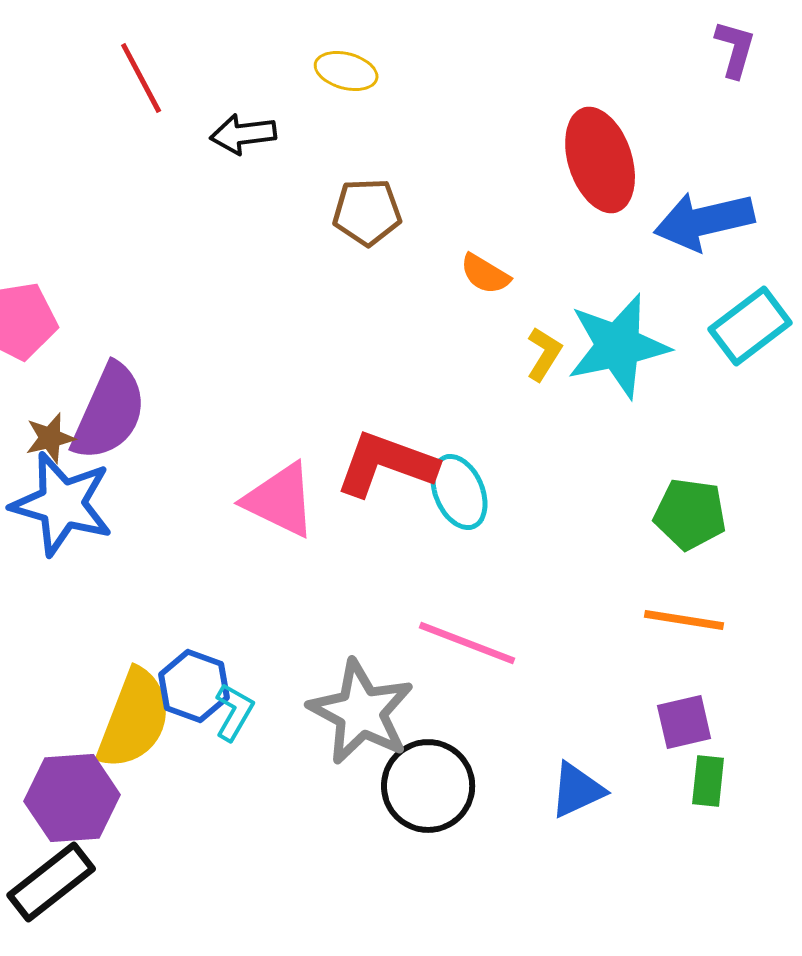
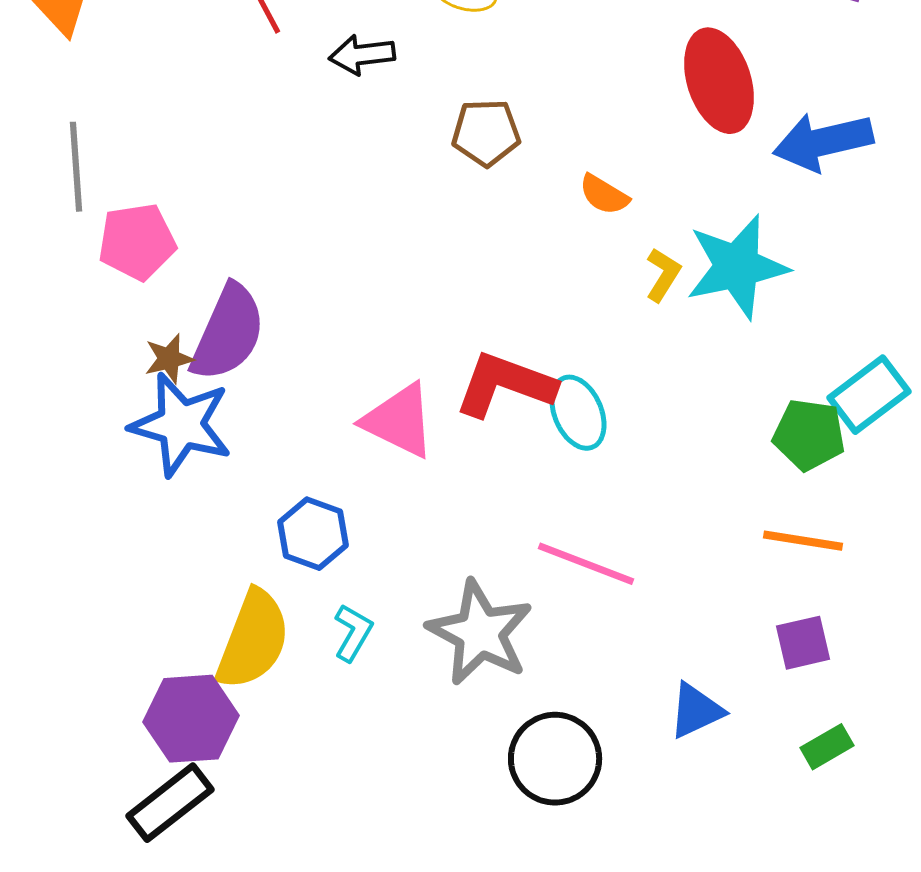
cyan rectangle: (750, 326) -> (869, 395), moved
blue hexagon: (194, 686) -> (313, 534), moved
green rectangle: (708, 781) -> (827, 747), moved, turned 54
black circle: (428, 786) -> (555, 759), moved

